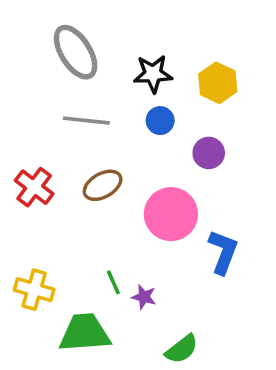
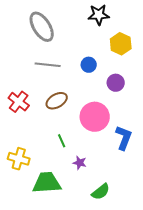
black star: (153, 74) -> (99, 15), moved
green line: (113, 282) -> (62, 141), moved

